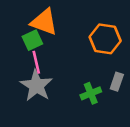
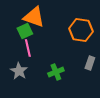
gray star: (36, 86) -> (19, 71), moved, size x0.7
green cross: (91, 93) -> (56, 72), moved

